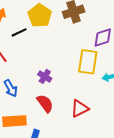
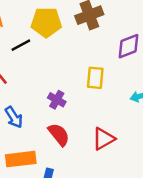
yellow pentagon: (40, 16) -> (46, 22), turned -30
yellow rectangle: (88, 62) -> (95, 78), moved, size x0.7

